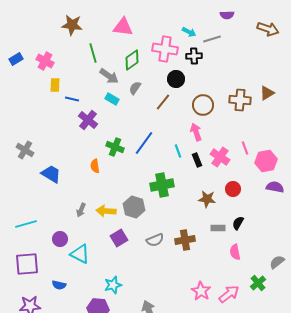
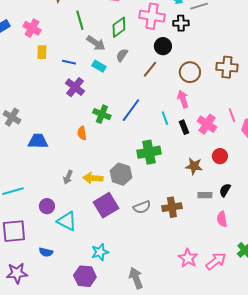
blue line: (72, 99) -> (69, 62), moved
blue trapezoid: (51, 174) -> (38, 141), turned -30
purple square: (119, 238) -> (106, 205), size x1.4

